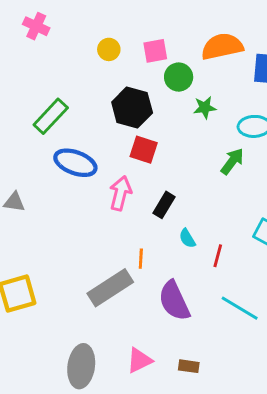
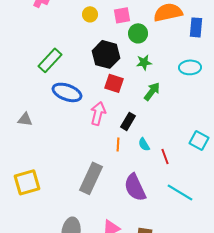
green star: (205, 108) -> (144, 62), moved
green arrow: (232, 161) -> (152, 91), moved
red line: (218, 256) -> (165, 156), turned -35
orange line: (141, 259) -> (118, 144), moved
gray rectangle: (110, 288) -> (91, 178), turned -32

